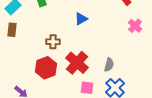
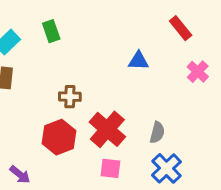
blue triangle: (81, 19) -> (138, 61), moved, turned 32
pink square: (87, 88) -> (110, 168), moved

